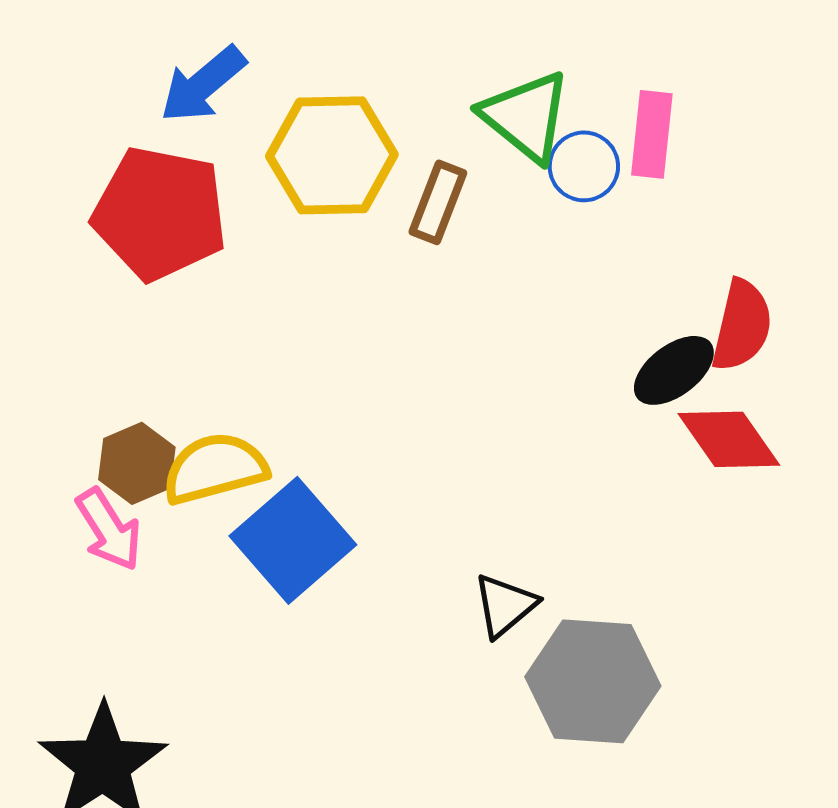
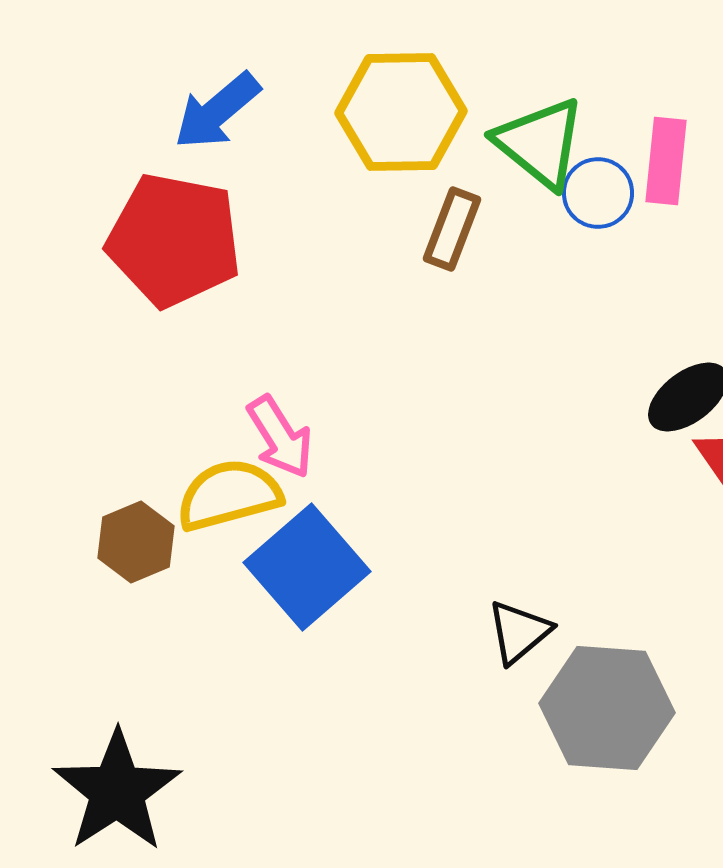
yellow hexagon: (332, 155) -> (401, 112), moved
brown hexagon: (137, 463) -> (136, 542), moved
pink arrow: (109, 529) -> (280, 437), moved

